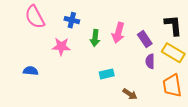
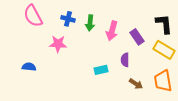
green arrow: (95, 38) -> (90, 23), moved
purple semicircle: (150, 61) -> (125, 60), moved
brown arrow: (130, 94) -> (136, 84), moved

